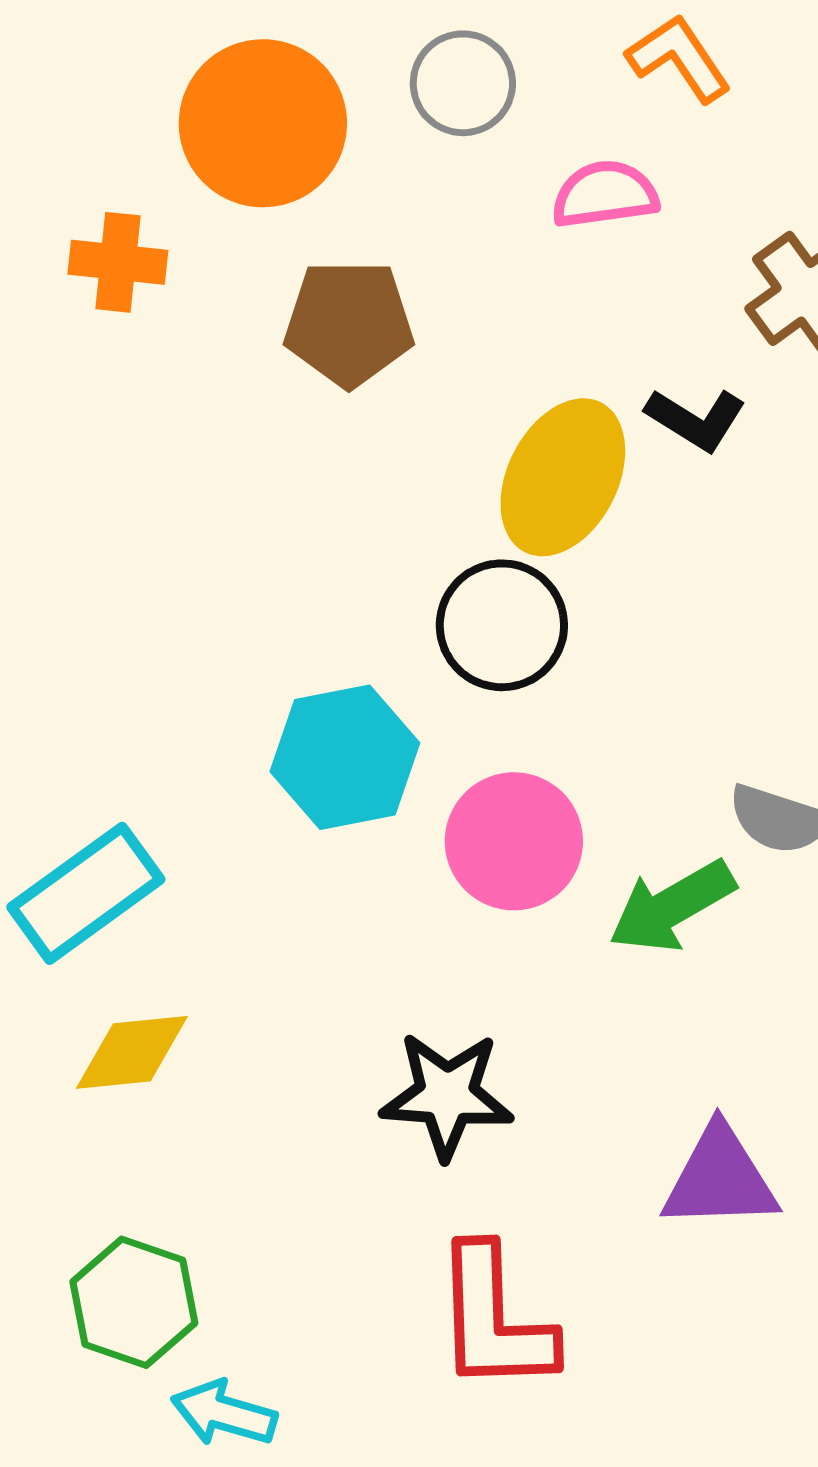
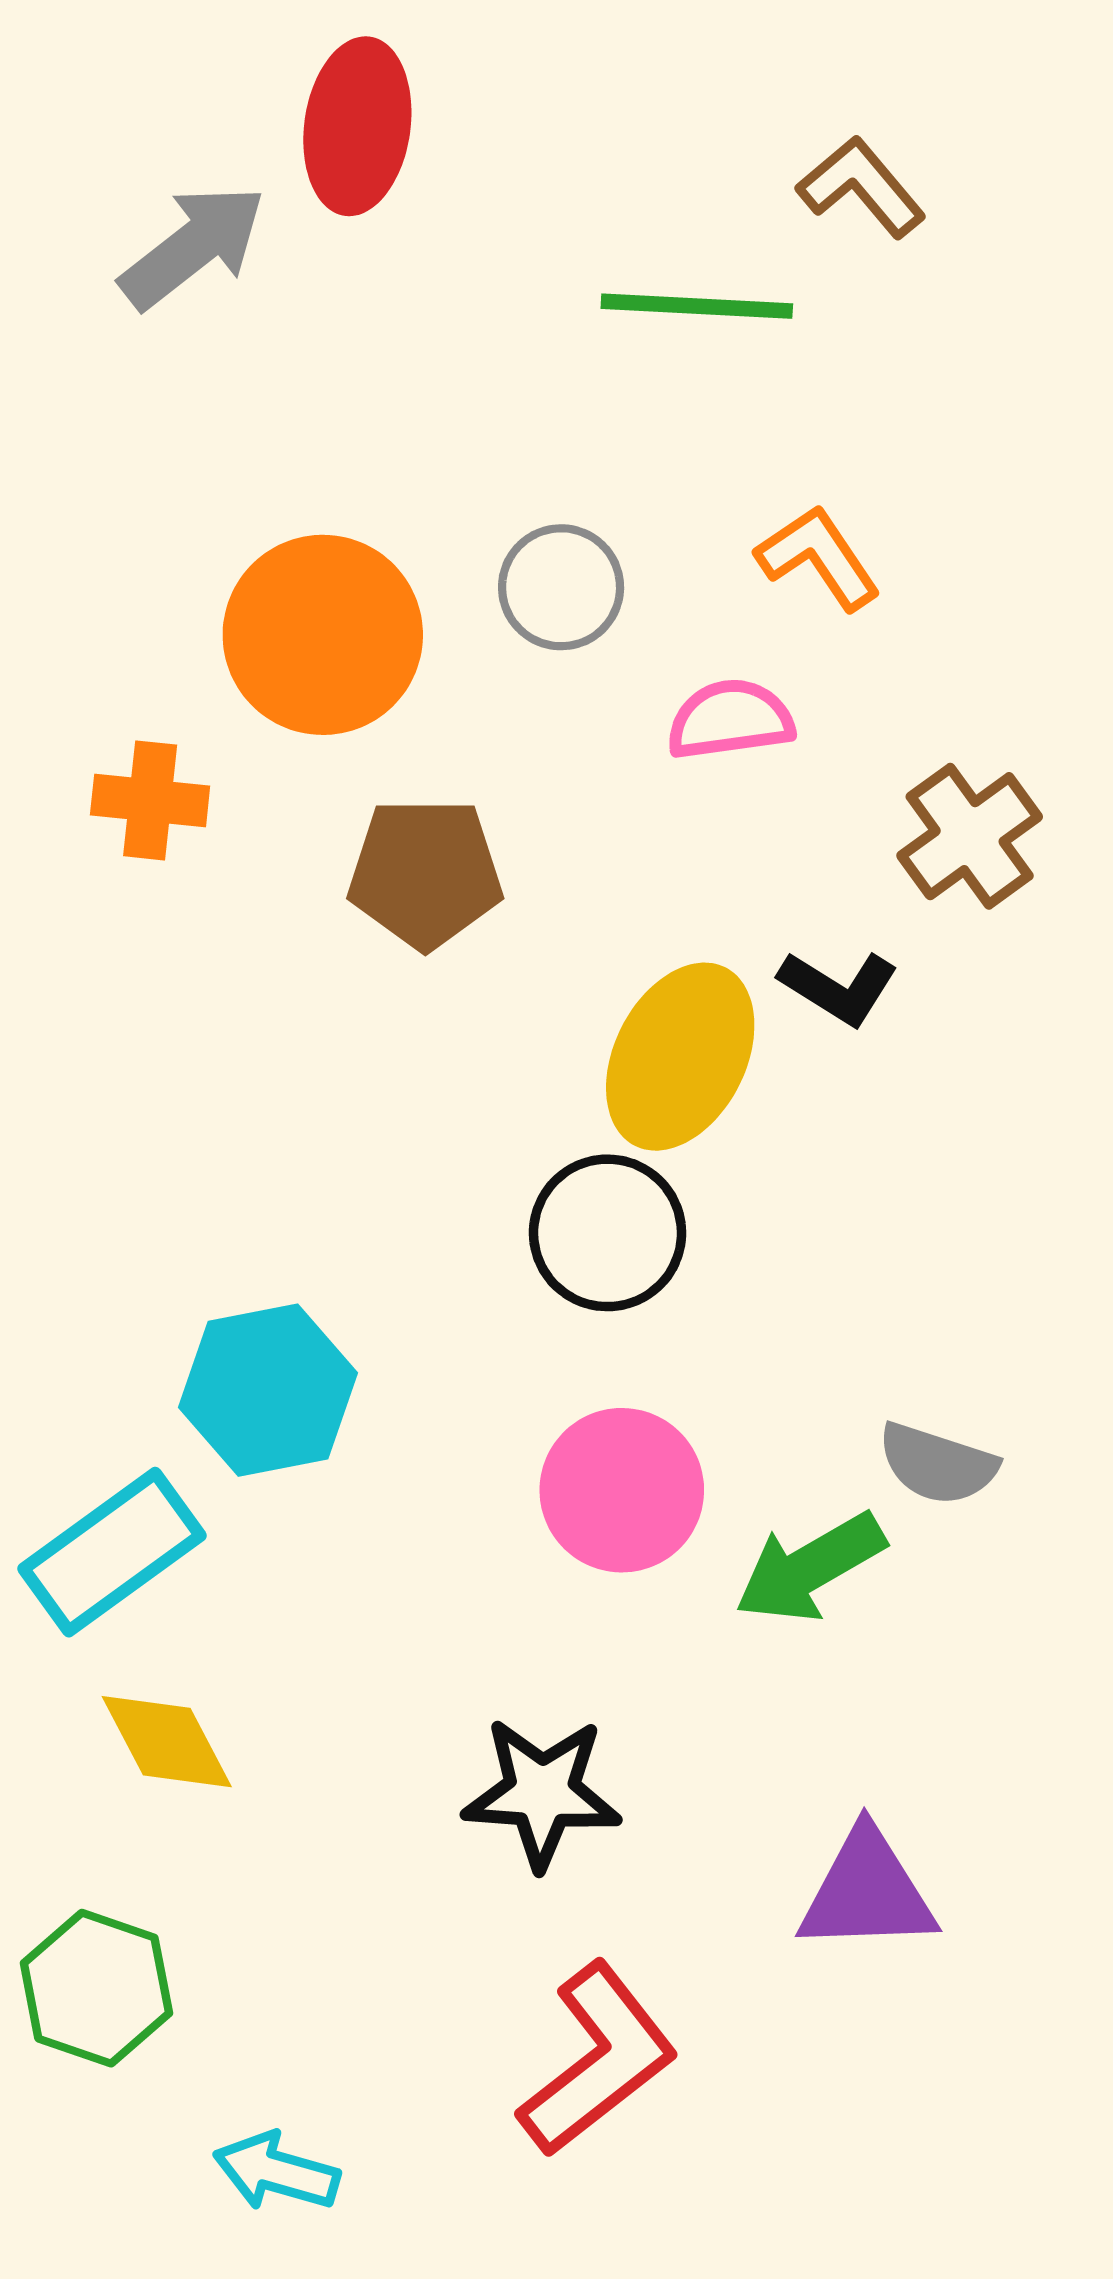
cyan hexagon: (345, 757) -> (268, 1390), moved
yellow diamond: (132, 1052) -> (167, 1742), turned 68
green hexagon: (134, 1302) -> (96, 1988), moved
red L-shape: (494, 1319) -> (598, 2060), turned -126

